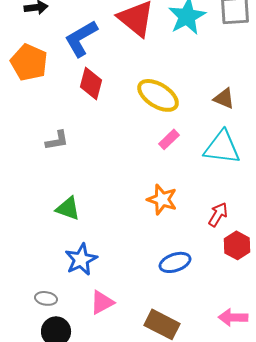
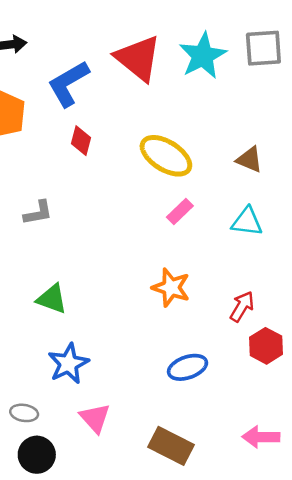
red diamond: (91, 83) -> (81, 141), size x0.7
cyan triangle: (222, 147) -> (247, 222), size x0.7
pink triangle: (102, 302) -> (95, 418), turned -44

